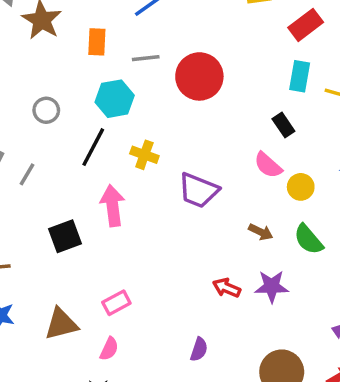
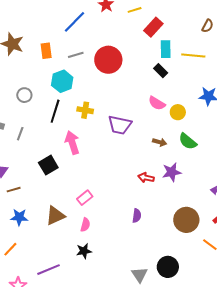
red rectangle: (306, 25) -> (153, 27), moved
black rectangle: (283, 125) -> (161, 71), moved

